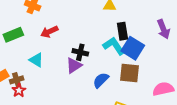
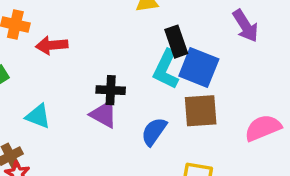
red arrow: (49, 32) -> (52, 45), moved, turned 30
cyan L-shape: (114, 46) -> (166, 69), turned -110
purple triangle: (74, 65) -> (104, 114), turned -48

